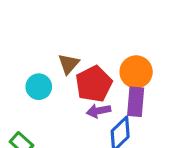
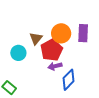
orange circle: (136, 72) -> (61, 33), moved
purple rectangle: (136, 102) -> (83, 33), moved

